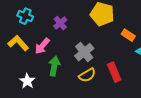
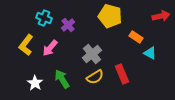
cyan cross: (25, 16) -> (44, 18), moved
yellow L-shape: (18, 43) -> (26, 45), turned -100
green arrow: (54, 66) -> (62, 79), moved, turned -42

